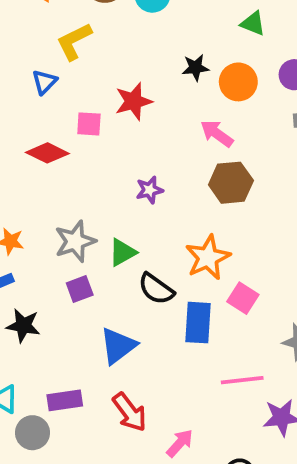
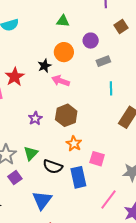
black star: (195, 68) -> (44, 66), moved
brown hexagon: (231, 183) -> (66, 115), moved
orange star: (208, 257) -> (74, 144), size x0.7
pink line: (242, 380) -> (109, 200), turned -30

